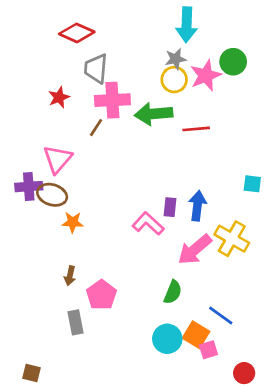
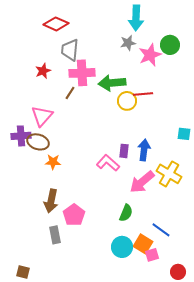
yellow circle: (174, 80) -> (127, 101), moved
brown arrow: (70, 276) -> (51, 201), size x1.6

